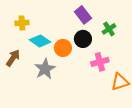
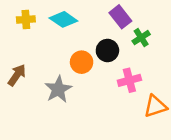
purple rectangle: (83, 15) -> (120, 17), moved
yellow cross: (22, 23) -> (26, 19), moved
cyan diamond: (40, 41) -> (63, 19), moved

